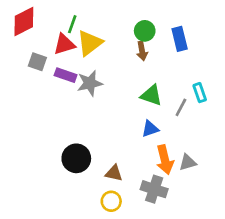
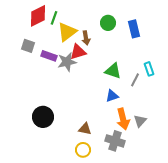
red diamond: (24, 21) -> (38, 16), moved
red triangle: (64, 44) -> (78, 52), moved
brown arrow: (142, 51) -> (86, 38), moved
black circle: (76, 158) -> (43, 117), moved
gray triangle: (188, 162) -> (140, 121), turned -32

